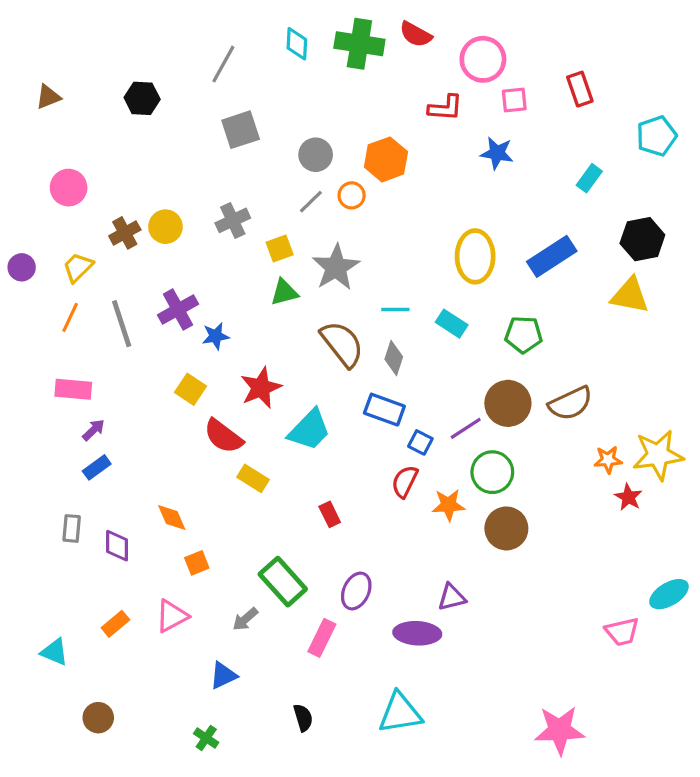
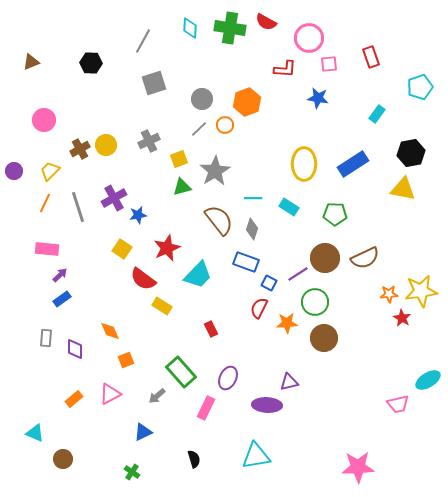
cyan triangle: (54, 652) -> (35, 433), moved

